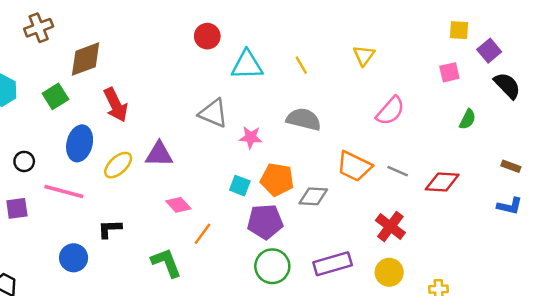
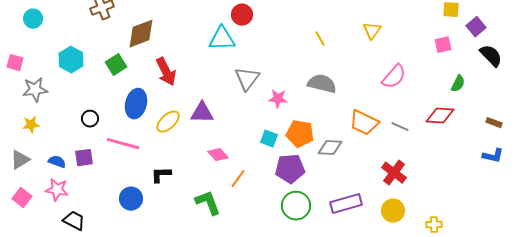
cyan triangle: (247, 65) -> (222, 39), moved
gray triangle: (213, 113) -> (247, 79), turned 44
red diamond: (442, 182) -> (440, 116), moved

